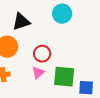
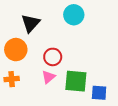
black triangle: (21, 22) -> (31, 23), turned -30

